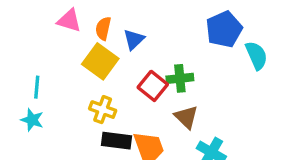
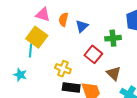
yellow square: (100, 61) -> (37, 37), moved
green cross: (180, 78) -> (113, 38), moved
cyan line: (37, 87) -> (30, 51), moved

